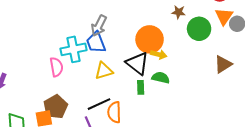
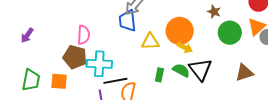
cyan cross: (73, 49) -> (99, 64), moved
black triangle: (137, 63) -> (200, 70), moved
yellow triangle: (104, 71) -> (150, 42), moved
brown pentagon: (56, 107) -> (75, 57), moved, turned 30

